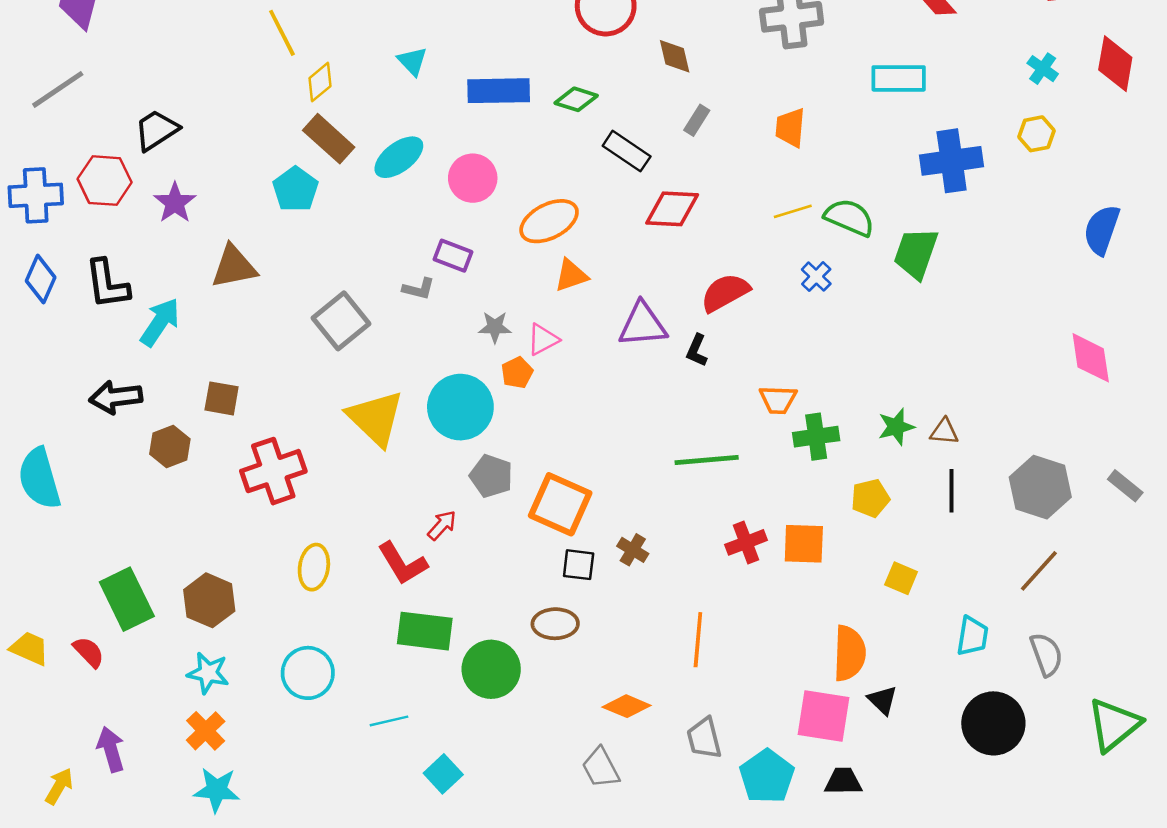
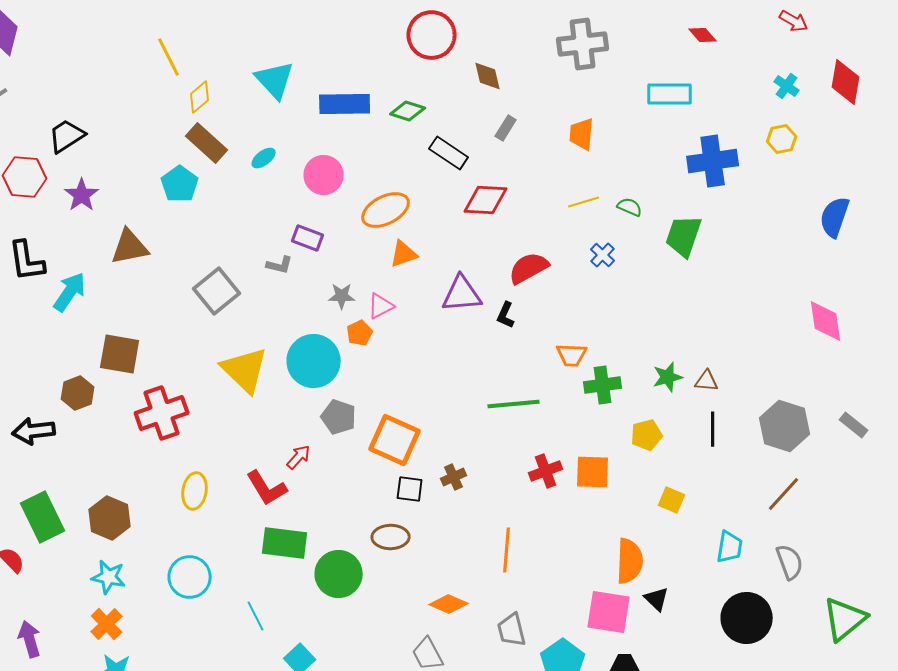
cyan triangle: (412, 61) -> (275, 80), size x1.6
cyan ellipse: (399, 157) -> (264, 158), size x0.6
green semicircle: (849, 217) -> (630, 207), size x0.6
black arrow: (116, 397) -> (34, 431), moved
brown square: (222, 398) -> (120, 354), size x1.4
brown cross: (633, 550) -> (454, 477), turned 35
cyan line: (389, 721) -> (256, 616), turned 76

